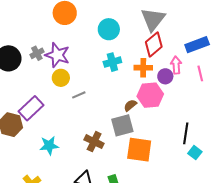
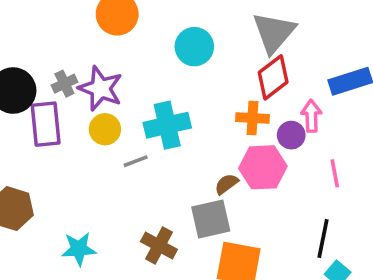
cyan cross: (112, 62) -> (167, 125), moved, size x1.4
pink line: (200, 73) -> (335, 173), moved
purple rectangle: (31, 108) -> (46, 124), moved, turned -55

